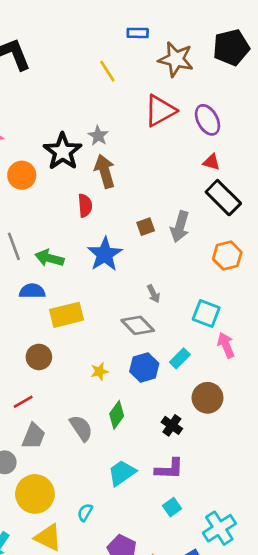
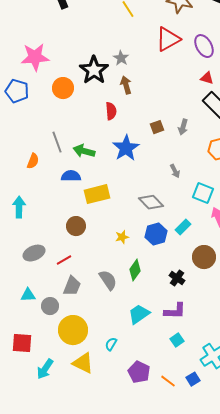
brown arrow: (105, 171) -> (126, 85), size x0.7
gray arrow: (180, 227) -> (183, 127), size x0.7
gray arrow: (153, 294) -> (175, 171), moved

